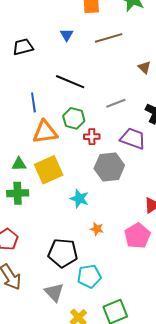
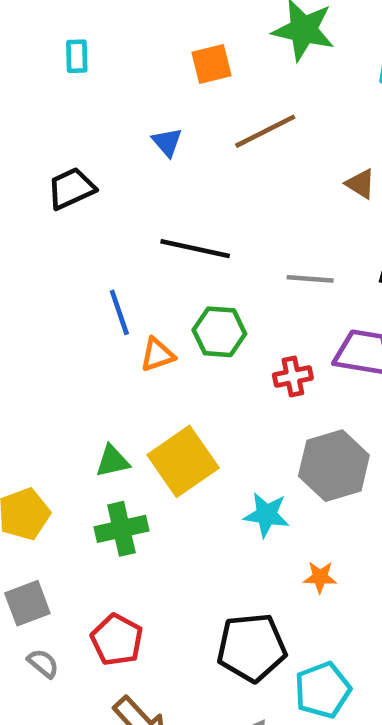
gray line: (116, 103) -> (310, 279), turned 36
orange triangle: (45, 132) -> (157, 355), moved, size x0.6
red cross: (92, 137) -> (293, 377), moved
gray hexagon: (109, 167) -> (334, 466), moved

